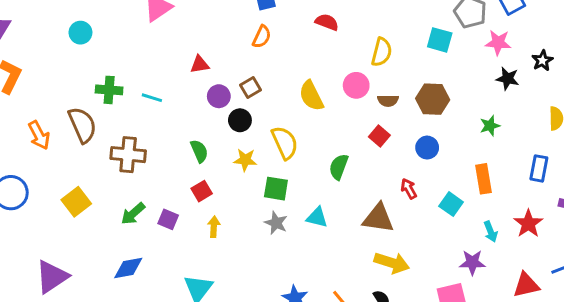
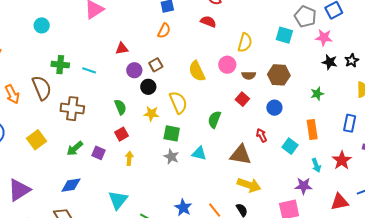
black star: (542, 61) -> (352, 61), moved

